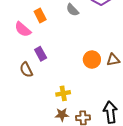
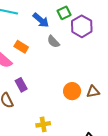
orange rectangle: (40, 15) -> (21, 47), turned -32

